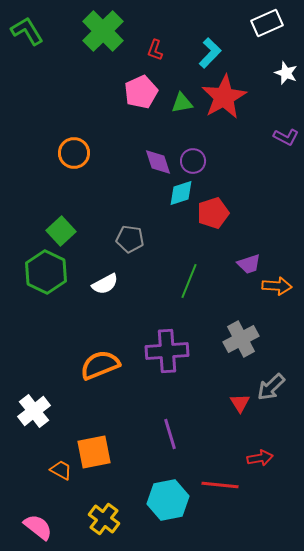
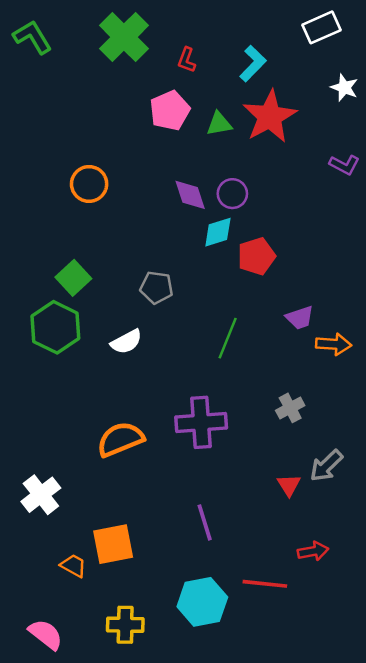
gray cross: (241, 339) -> (290, 408), size x0.7
yellow cross: (104, 519) -> (125, 625), turned -36

